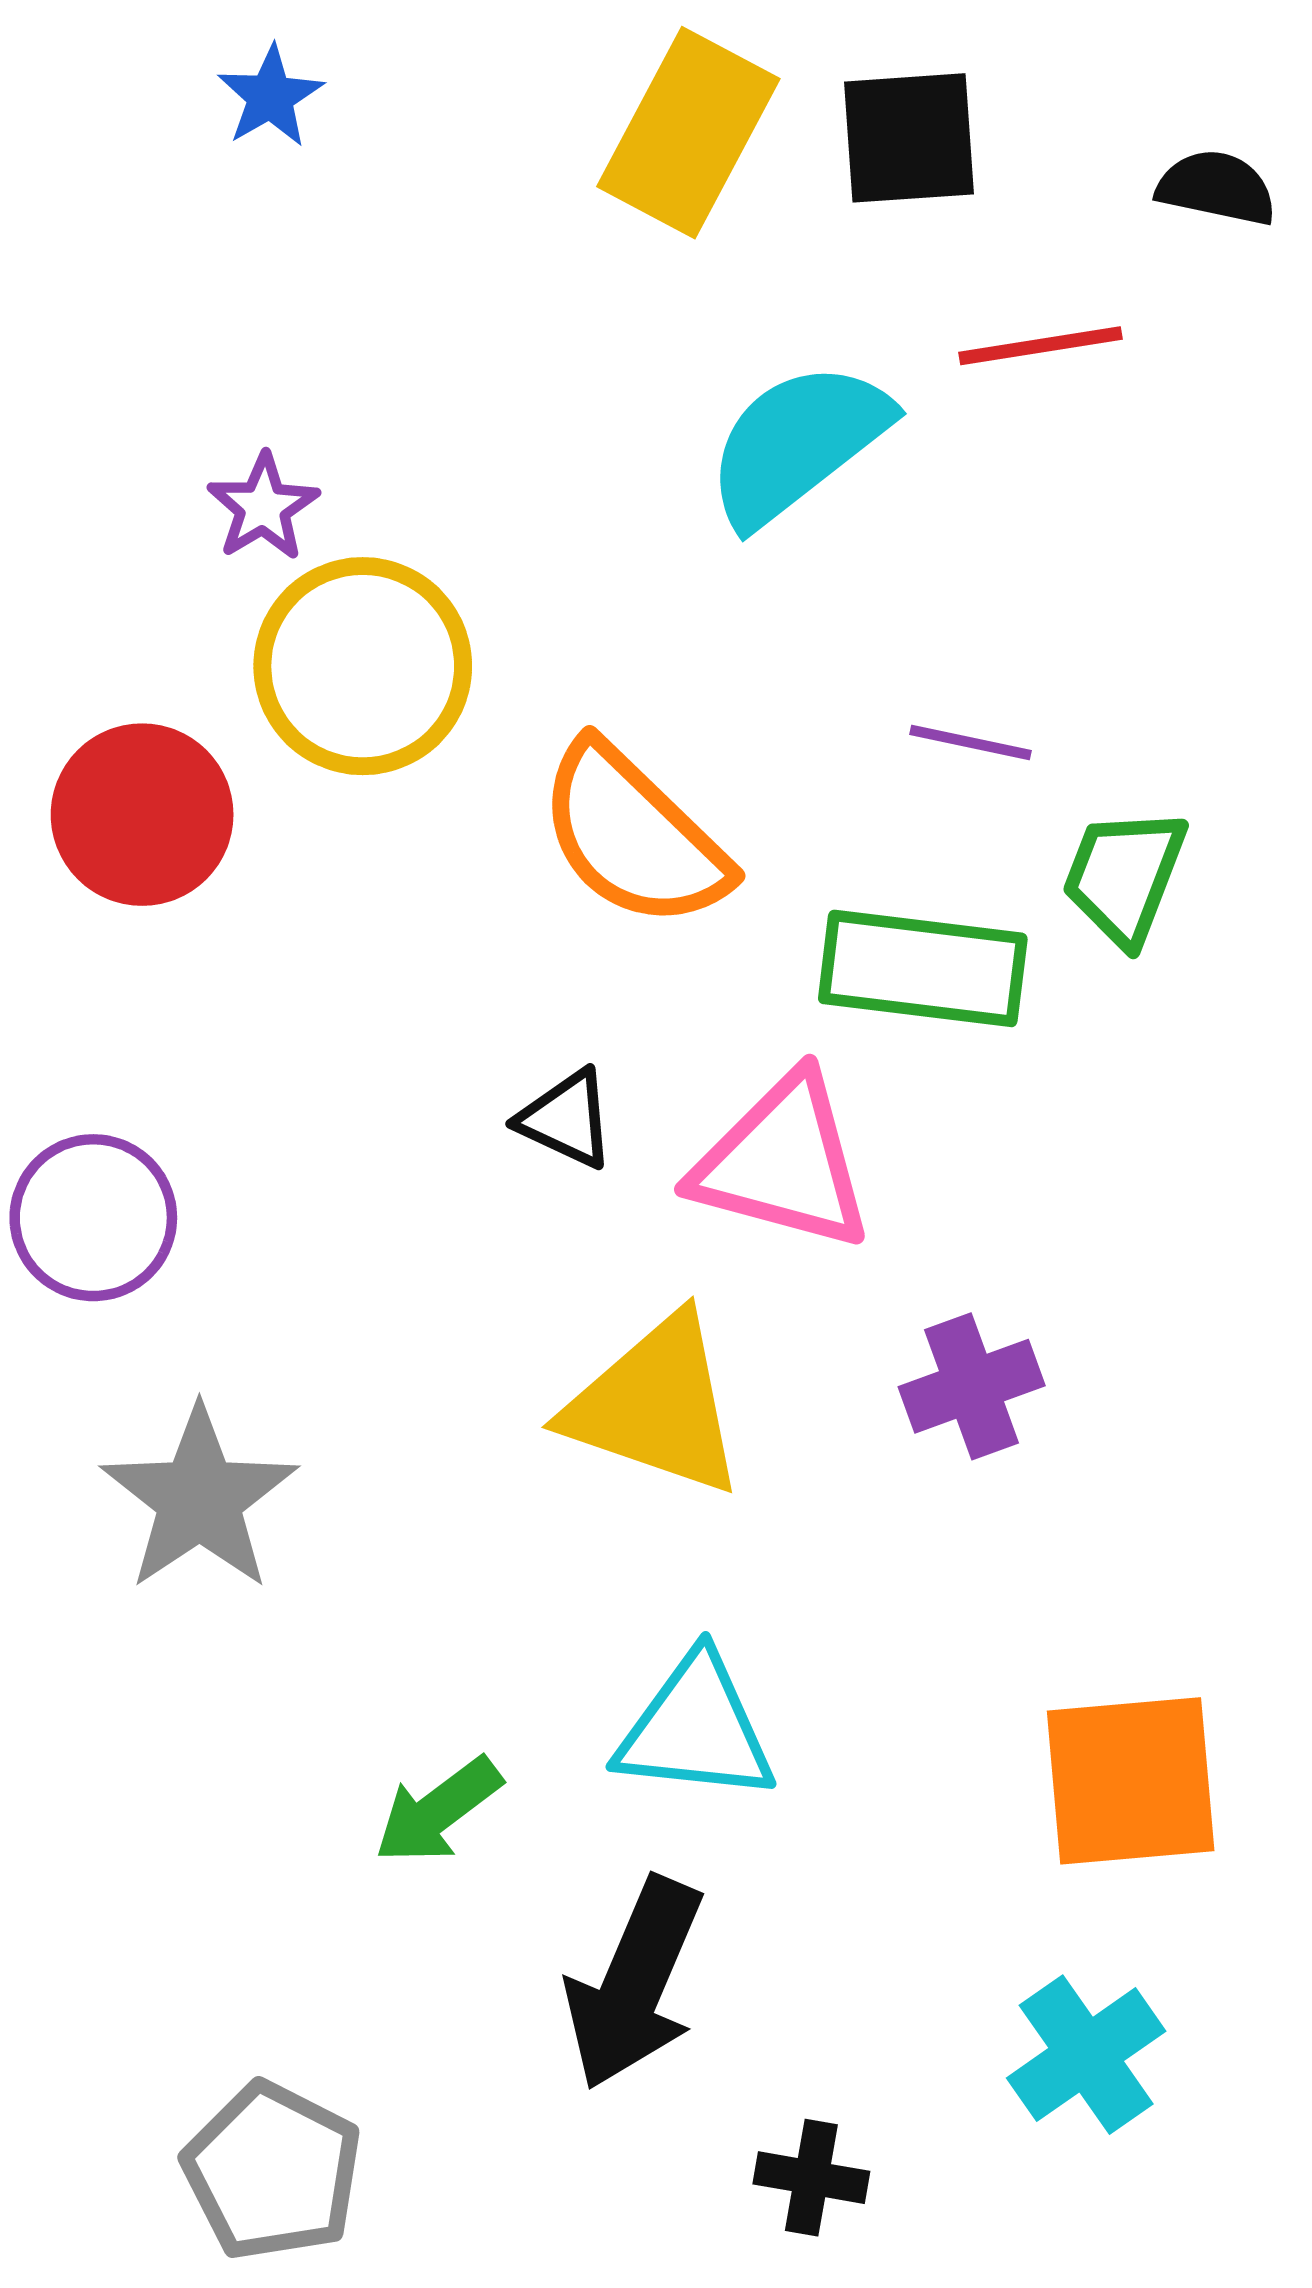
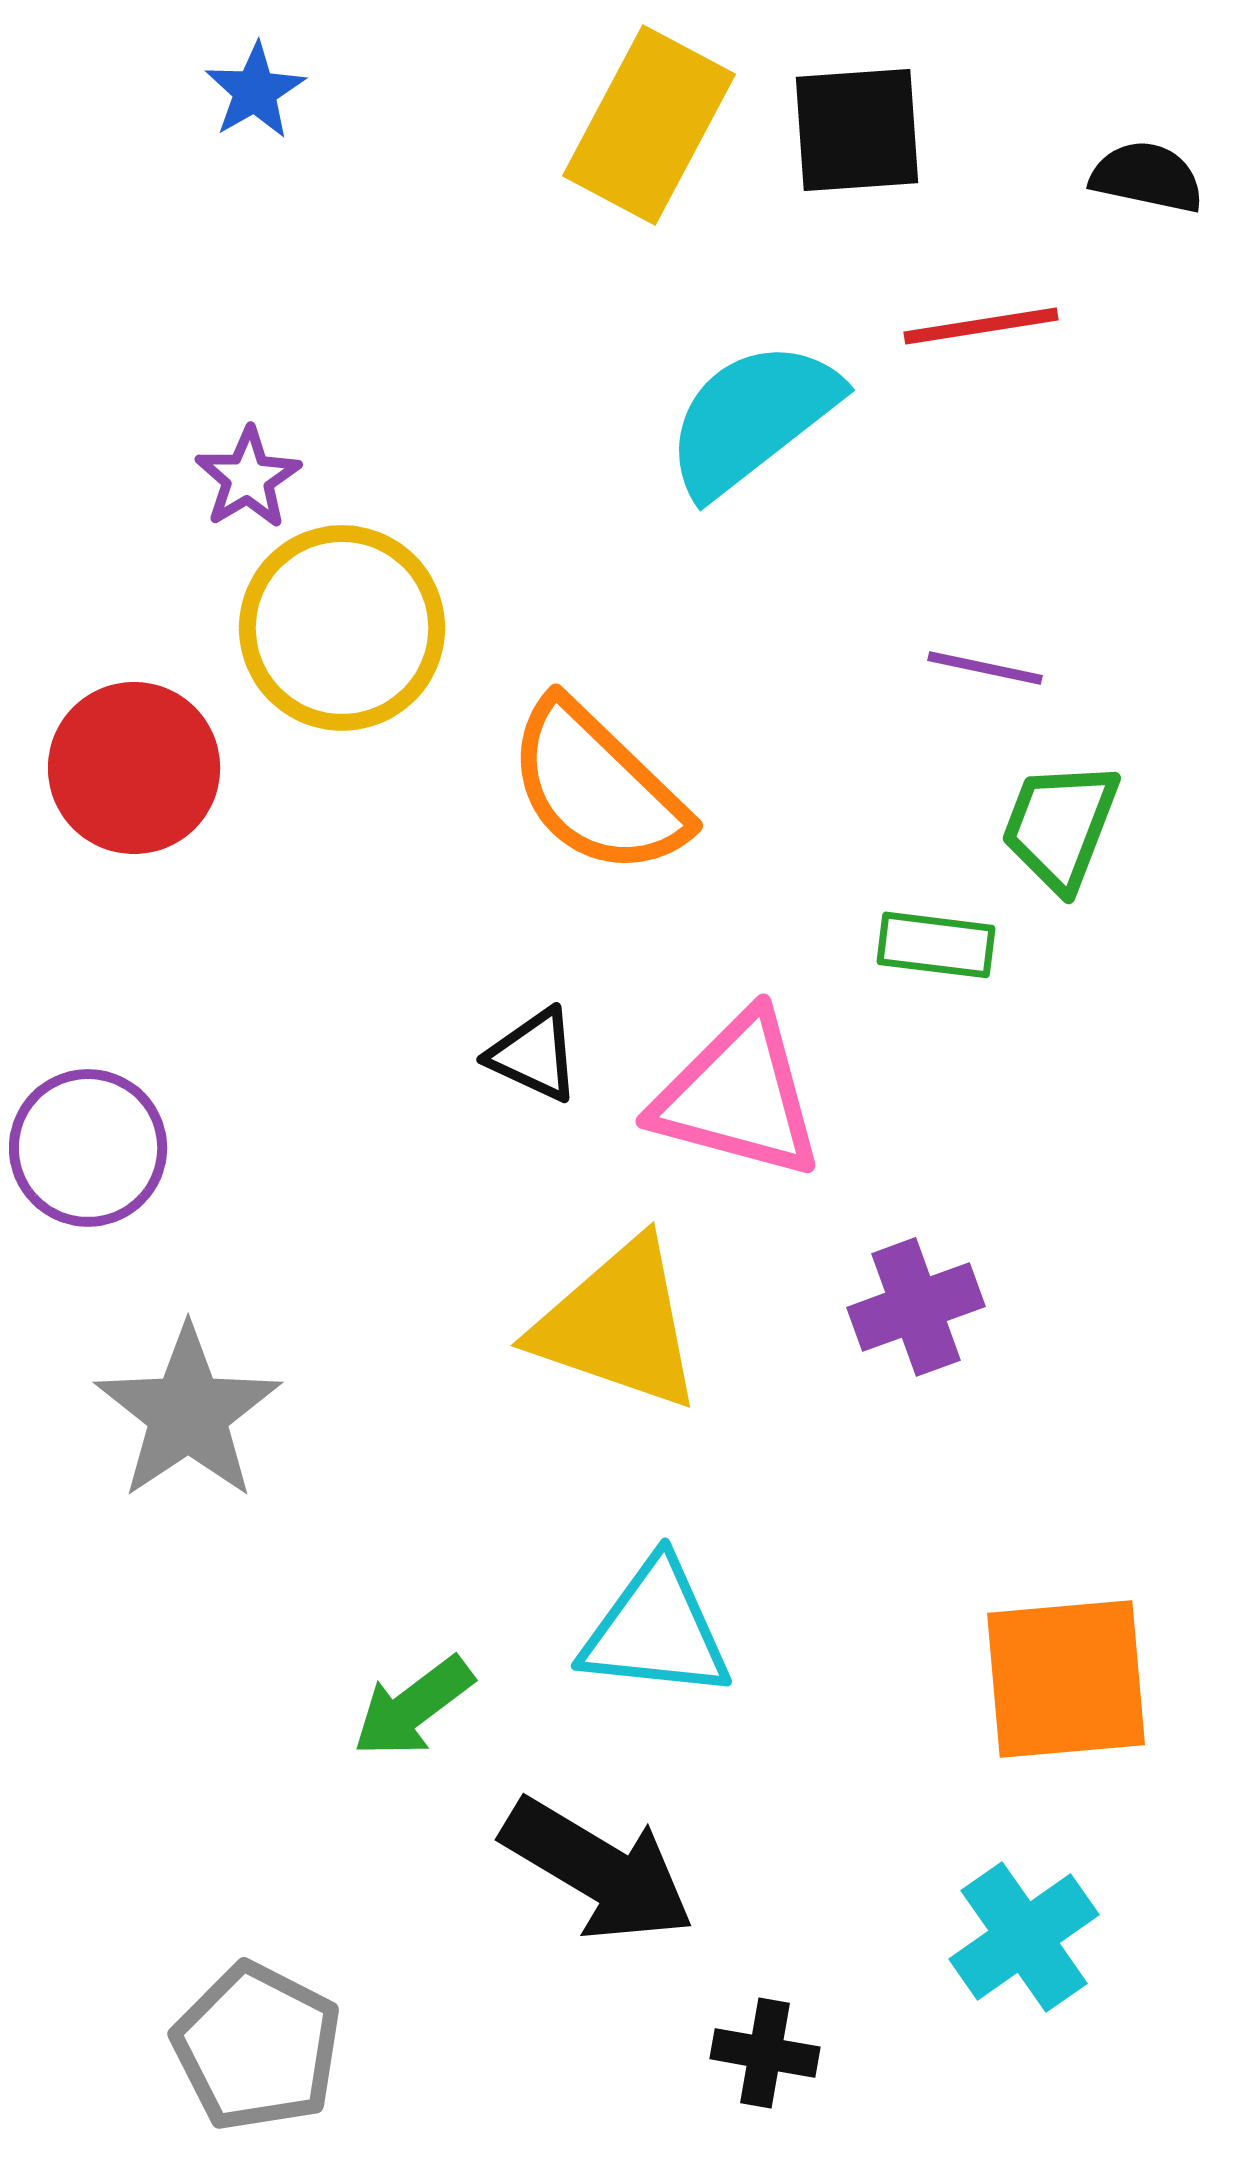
purple line: (970, 742) -> (985, 668), moved
green rectangle: (923, 968) -> (936, 945), moved, size x0.6
black arrow: (634, 1984) -> (598, 1870), turned -82

